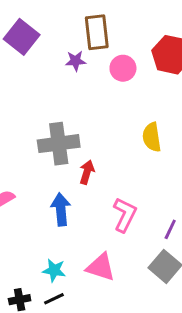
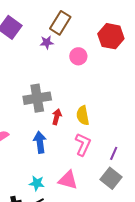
brown rectangle: (97, 32) -> (60, 23), turned 40
pink circle: (123, 68) -> (78, 56), moved
yellow semicircle: (152, 137) -> (83, 115), moved

